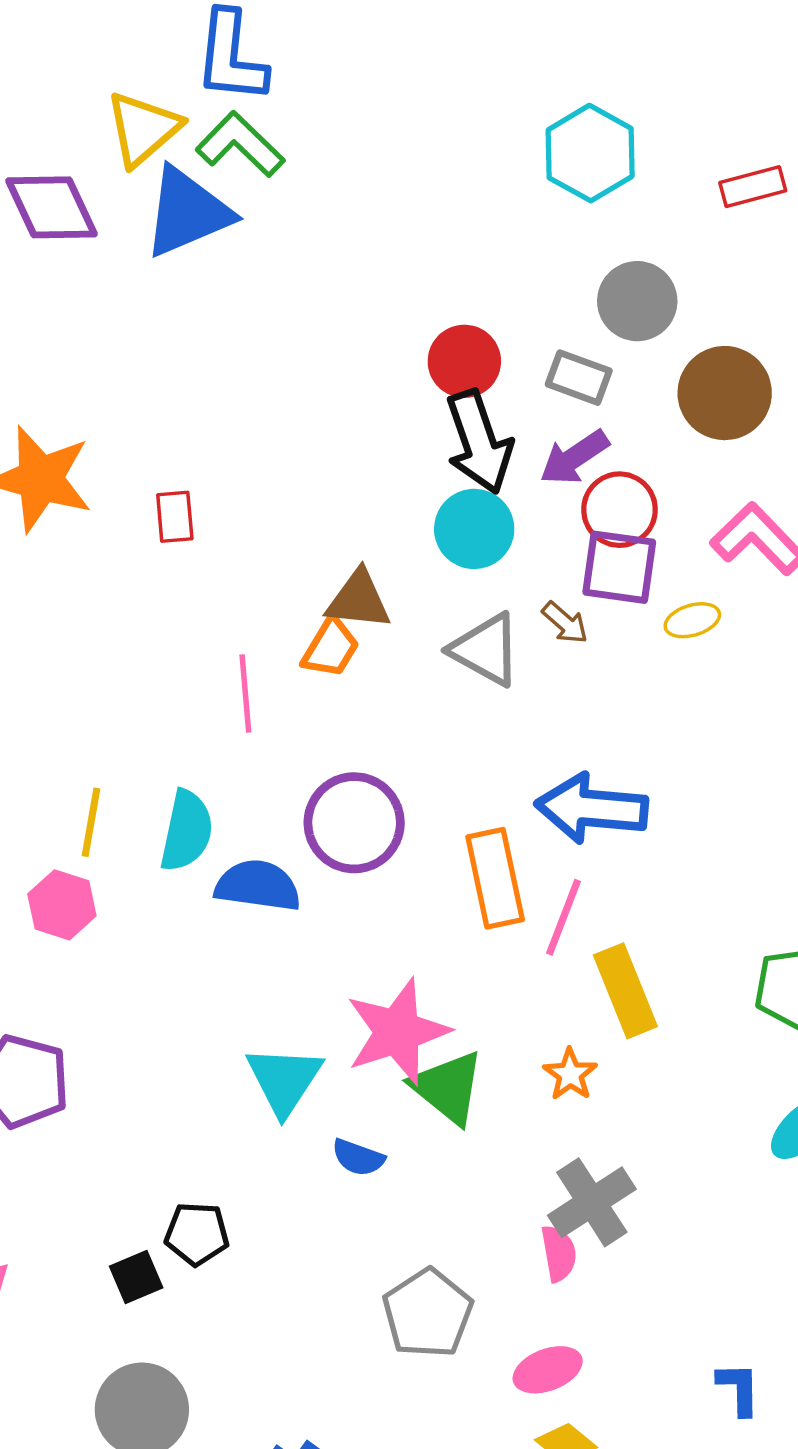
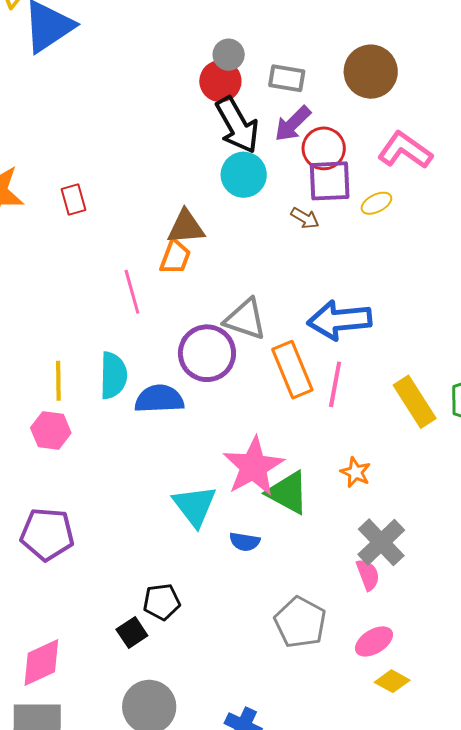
gray circle: (637, 301) -> (229, 55), moved, size x0.7
gray triangle: (486, 650) -> (245, 319), moved
yellow rectangle: (625, 991) -> (415, 402), moved

